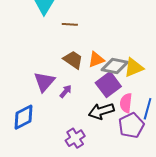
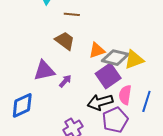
brown trapezoid: (73, 60) -> (65, 41), moved
purple triangle: (44, 82) -> (44, 71), turned 35
purple pentagon: (131, 125) -> (115, 120), moved

